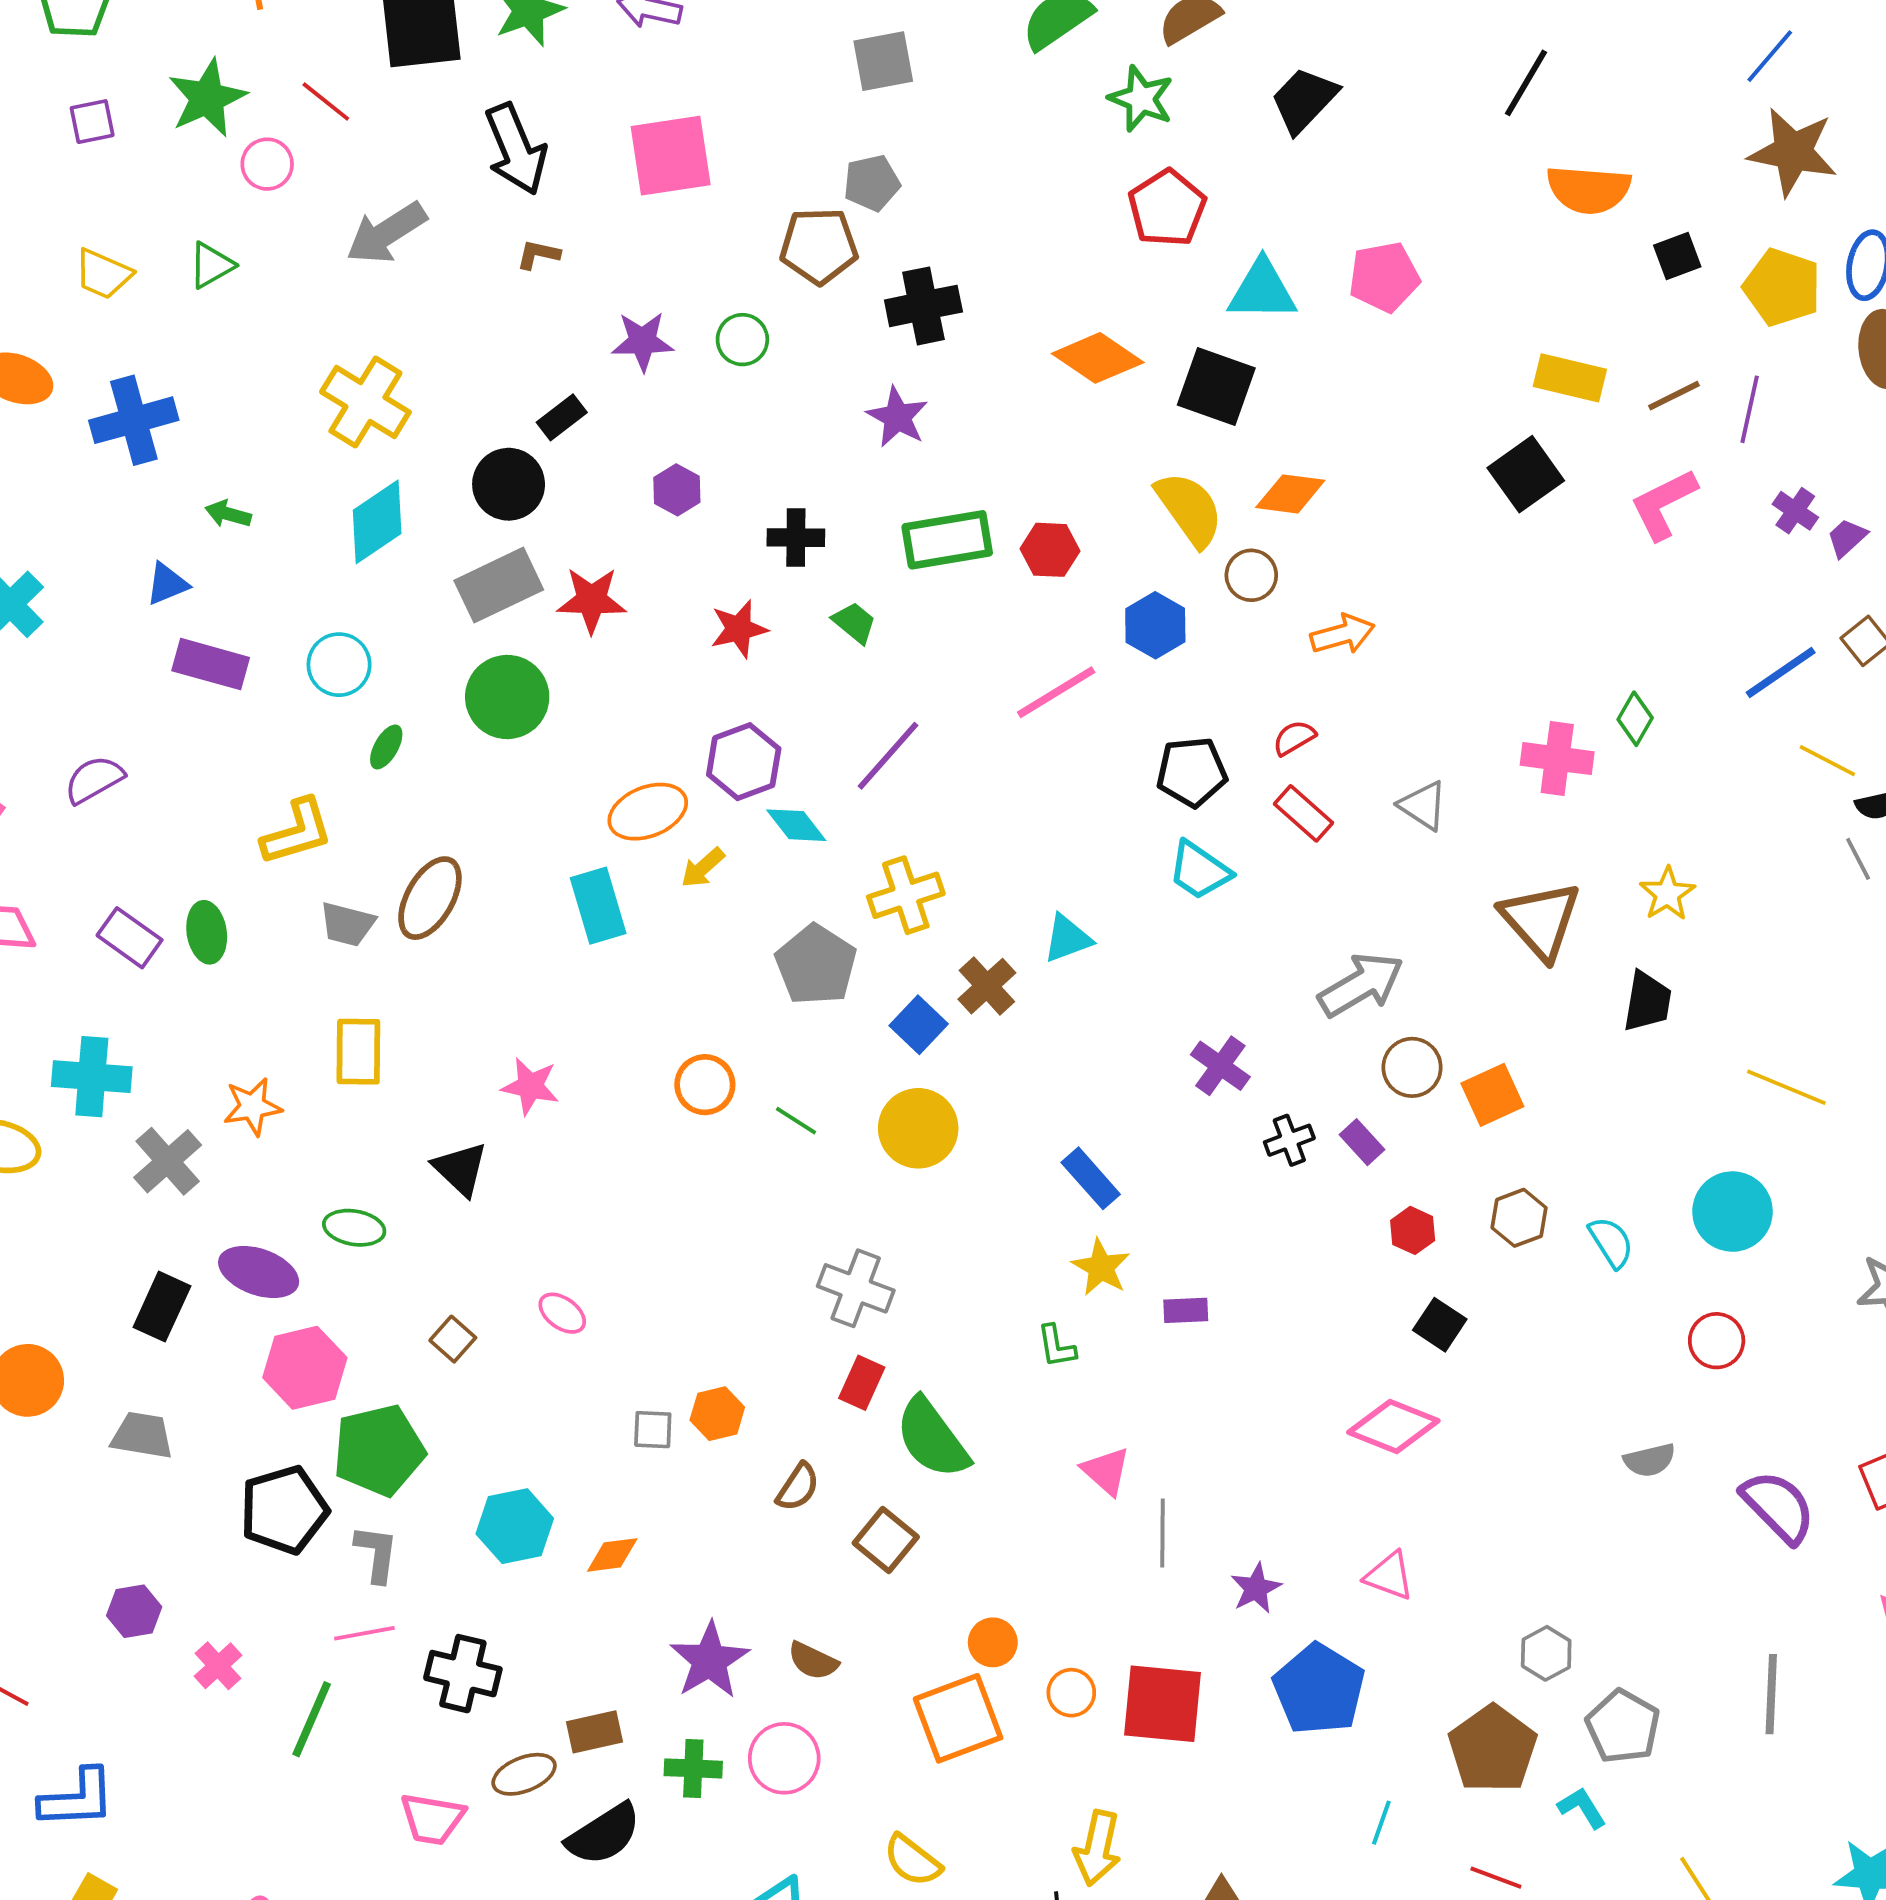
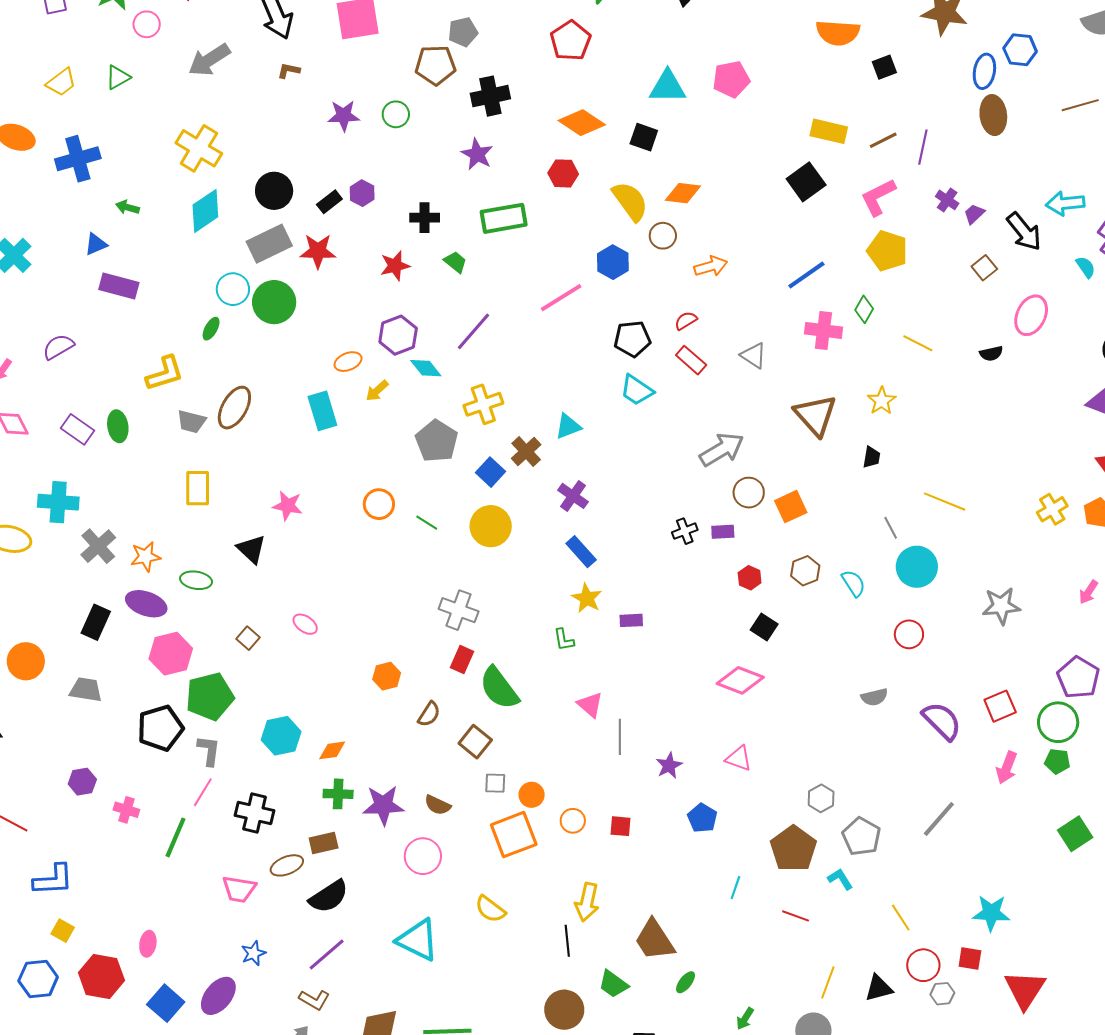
red pentagon: (1167, 208) -> (571, 41), moved
yellow trapezoid: (103, 274) -> (61, 82), turned -60
yellow pentagon: (1782, 287) -> (887, 251), moved
black square: (1216, 386) -> (644, 137), size x0.7
black rectangle: (562, 417) -> (329, 202), moved
red hexagon: (1050, 550) -> (563, 173), moved
cyan circle: (339, 665) -> (233, 289), moved
blue line: (1781, 673) -> (806, 275), moved
yellow line: (1827, 761) -> (918, 343), moved
orange ellipse: (648, 812) -> (348, 362), size x0.7
gray line: (1858, 859) -> (891, 528), moved
black trapezoid: (1647, 1002) -> (872, 457), size x0.7
purple cross: (1220, 1066) -> (573, 496), moved
orange star: (252, 1107) -> (146, 557), moved
purple rectangle: (1362, 1142) -> (723, 532), turned -50
gray square: (653, 1430) -> (495, 783), moved
pink line: (364, 1633) -> (203, 792), turned -48
purple star: (709, 1660) -> (383, 805), turned 30
pink cross: (218, 1666) -> (126, 810), turned -30
blue pentagon: (1319, 1689) -> (702, 818), size x0.6
gray line: (1771, 1694) -> (939, 819), turned 39
red square: (1162, 1704) -> (621, 826), size x0.5
green cross: (693, 1768) -> (338, 794), moved

